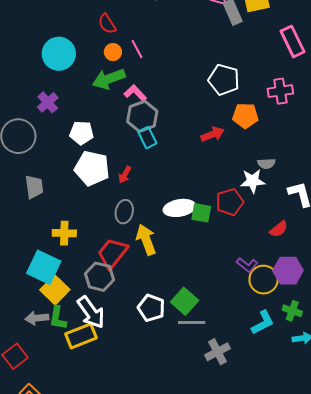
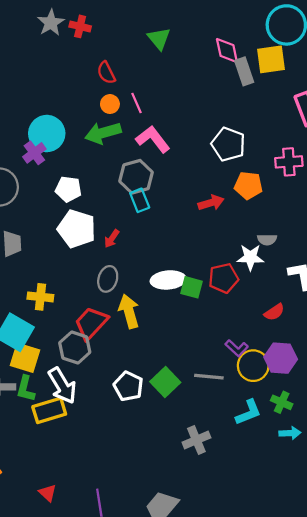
cyan circle: (59, 54) -> (47, 134), moved
pink L-shape: (135, 93) -> (153, 139), moved, size x1.4
yellow square: (55, 290) -> (25, 358), turned -32
gray line: (192, 323) -> (209, 377), moved

